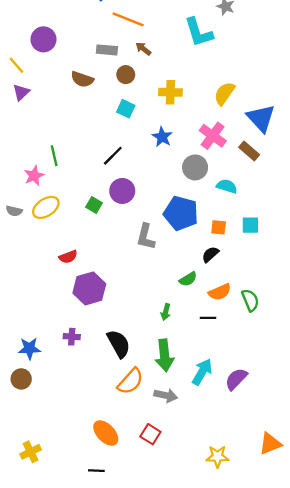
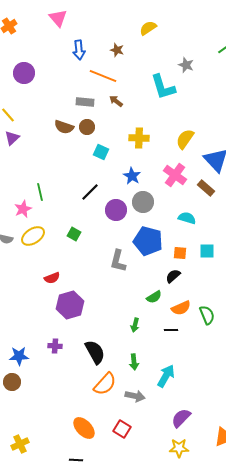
purple circle: (43, 39) -> (24, 73), moved
brown circle: (126, 75) -> (87, 127), moved
gray circle: (195, 167) -> (143, 202), moved
purple circle: (122, 191) -> (116, 210), moved
green arrow: (165, 355) -> (134, 362), size x0.6
purple semicircle: (236, 379) -> (181, 418), moved

